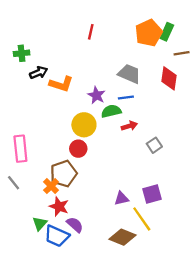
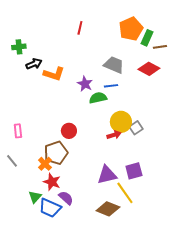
green rectangle: (167, 32) -> (147, 38), moved
red diamond: (169, 78) -> (149, 69), turned -70
yellow circle: (84, 125) -> (121, 122), moved
red arrow: (129, 126) -> (114, 135), moved
pink rectangle: (20, 149) -> (18, 131), size x0.6
purple triangle: (121, 199) -> (107, 175), size x1.5

